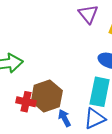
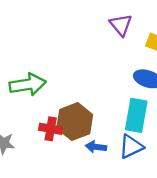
blue arrow: (64, 118) -> (96, 147), turned -54

